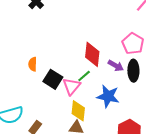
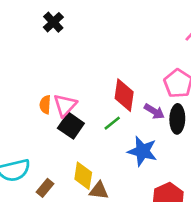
pink triangle: (72, 86) -> (65, 105), moved
yellow diamond: (78, 111) -> (83, 176), moved

